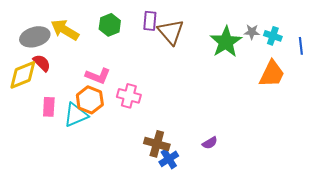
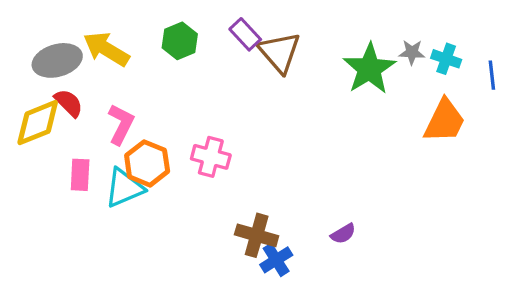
purple rectangle: (150, 21) -> (245, 34), turned -48
pink L-shape: (98, 76) -> (121, 124), moved, turned -85

